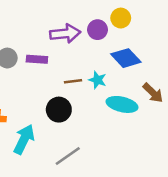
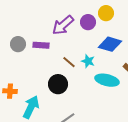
purple arrow: (65, 34) -> (63, 25), turned 145
blue diamond: (126, 58) -> (110, 44), turned -30
brown line: (73, 81) -> (69, 62), turned 48

